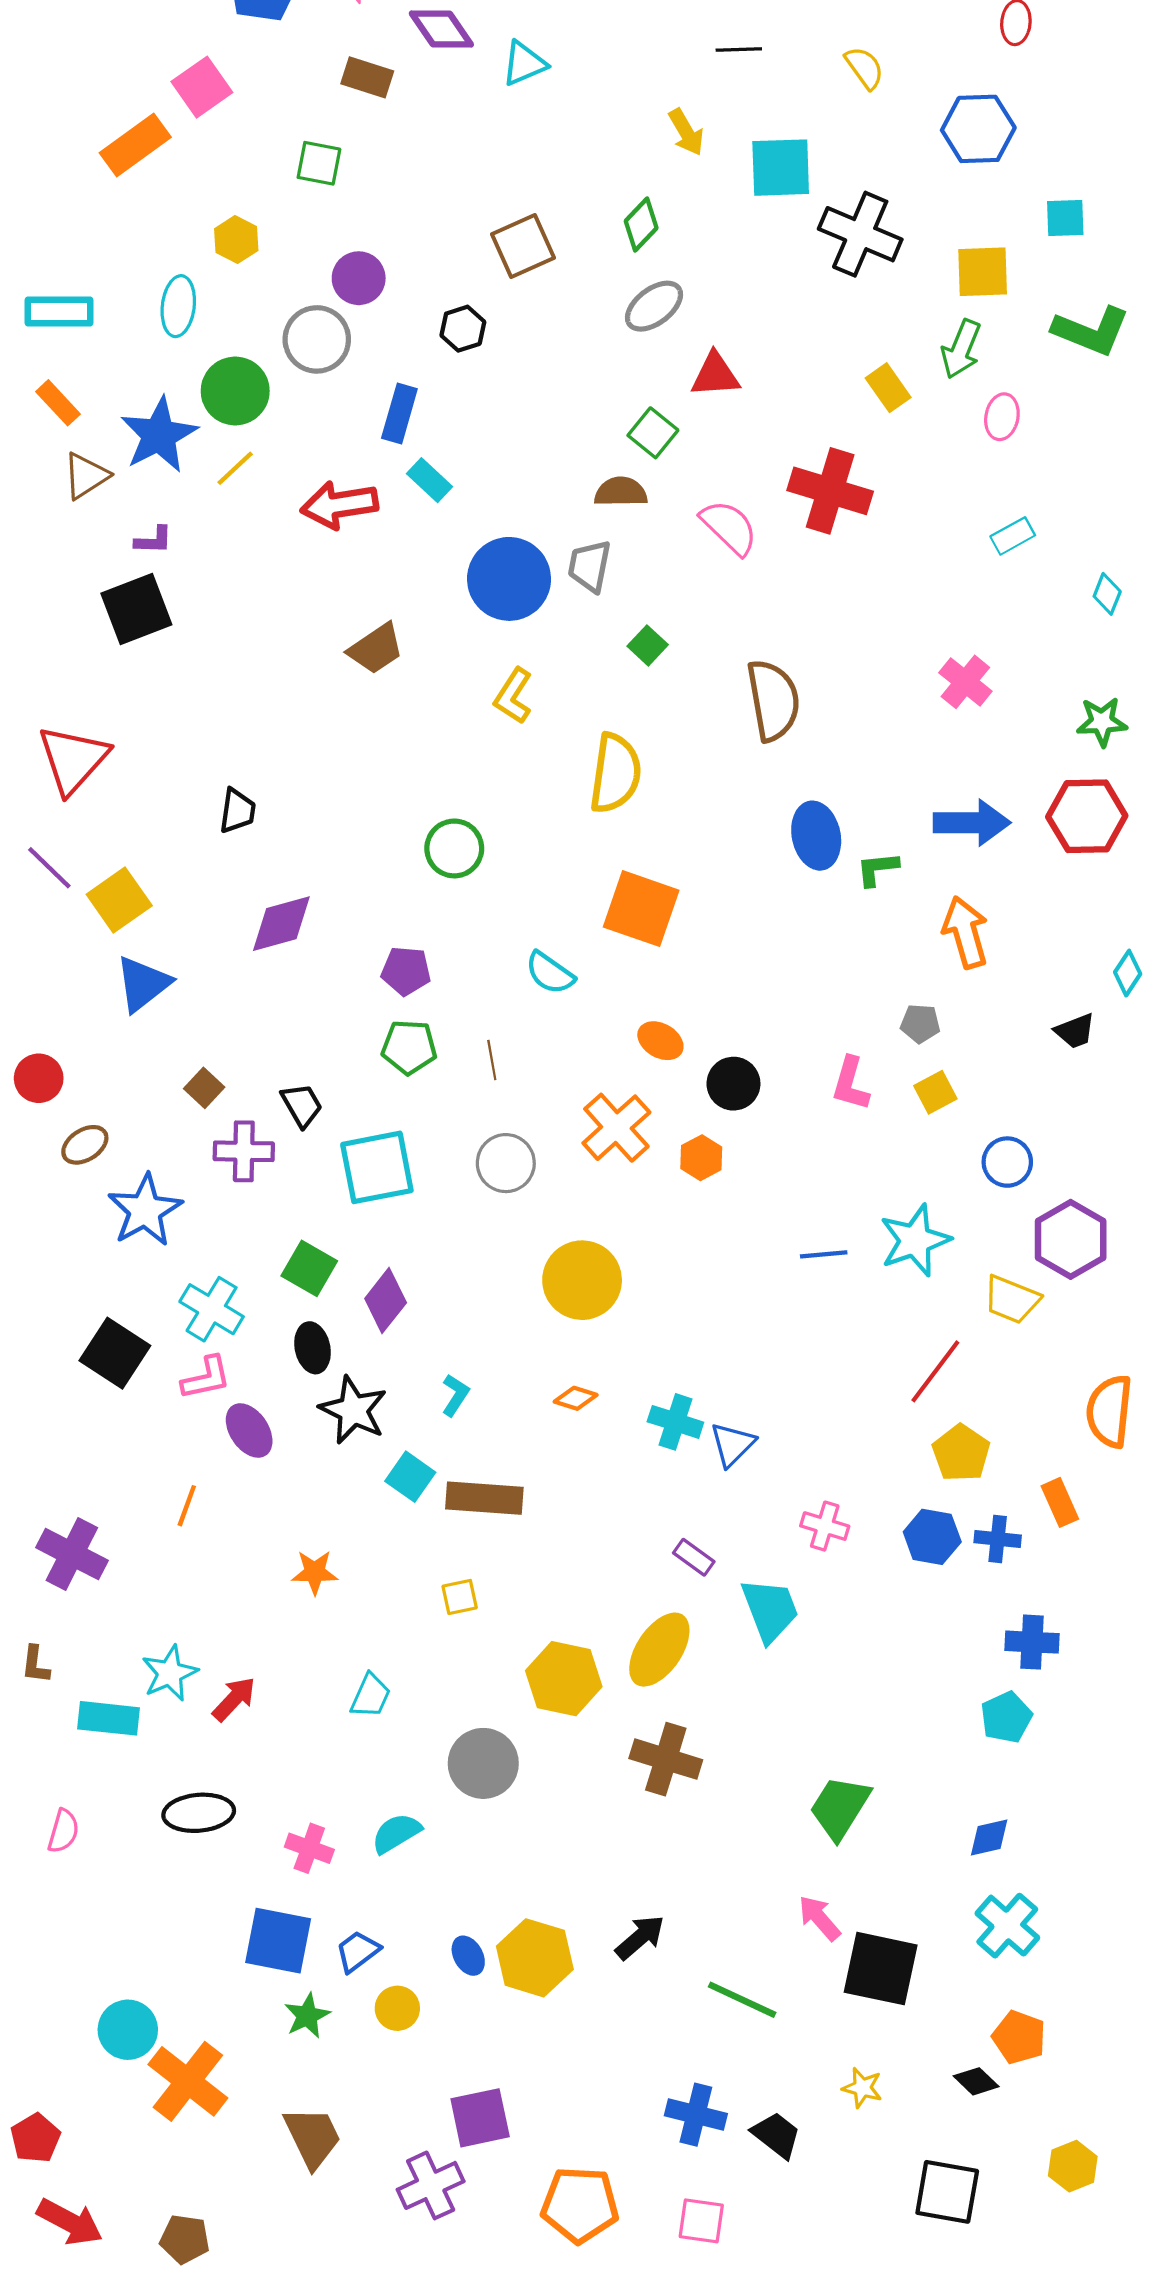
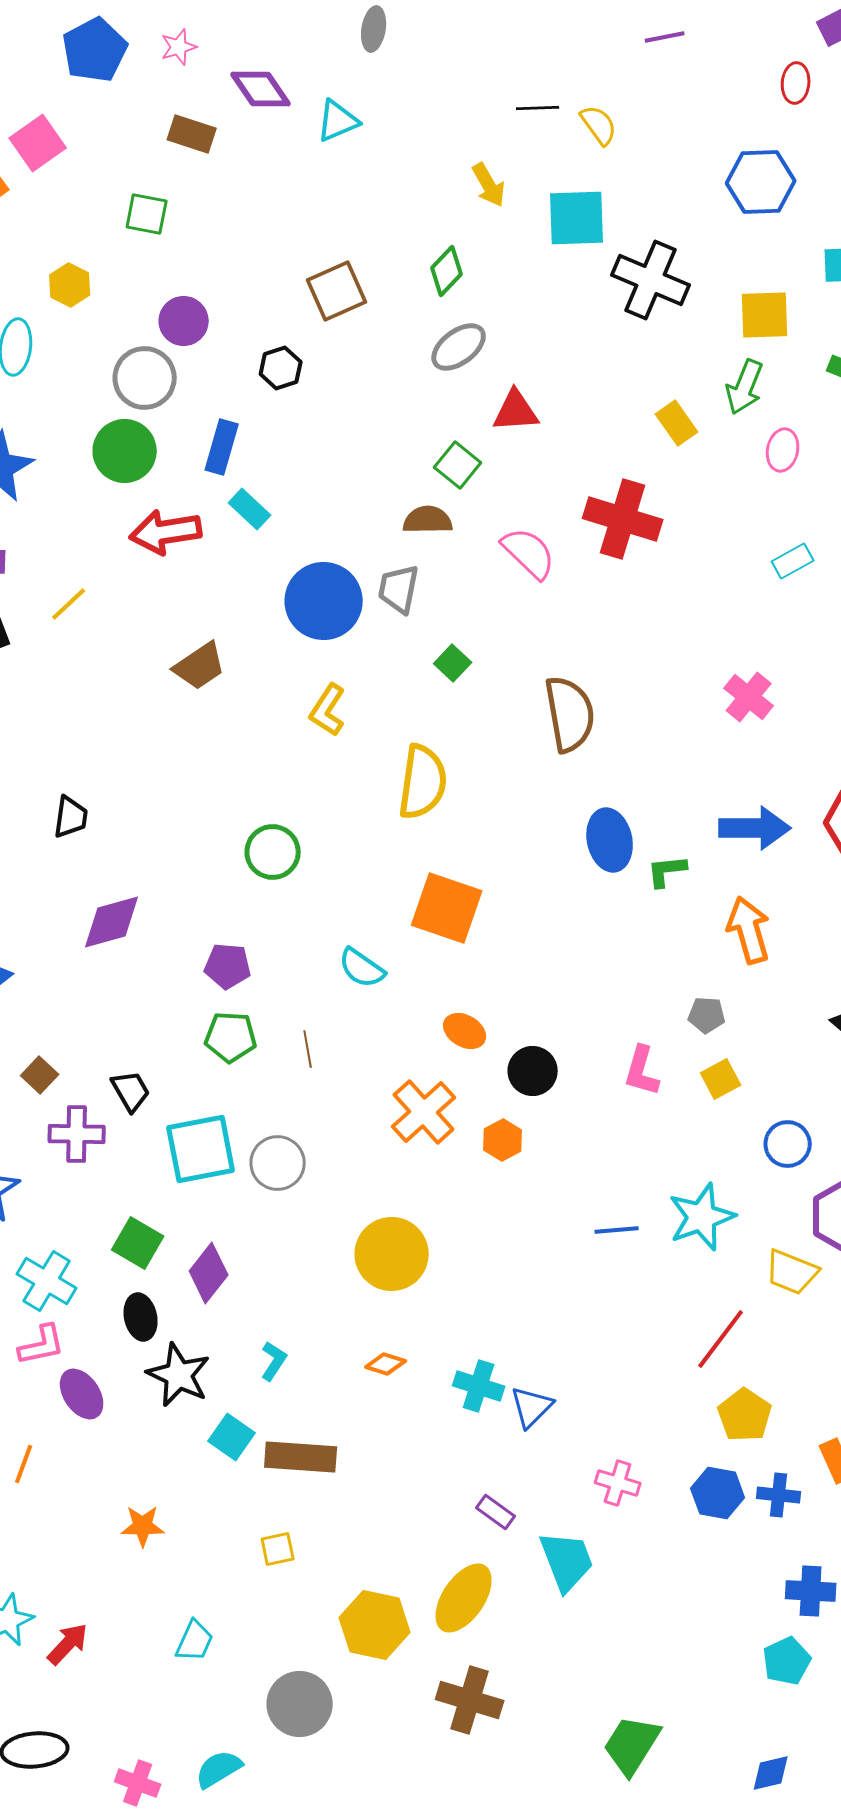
yellow semicircle: (864, 68) -> (599, 125), moved
green circle: (235, 391) -> (125, 451), moved
yellow line: (235, 468) -> (69, 604), moved
gray circle: (506, 1163) -> (278, 1163), moved

